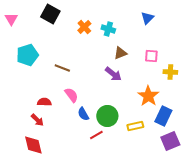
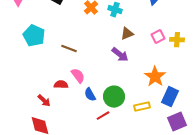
cyan pentagon: (27, 55) -> (34, 36), turned -30
pink square: (151, 56) -> (158, 37), turned -32
yellow cross: (170, 72) -> (177, 40), moved
red semicircle: (44, 102) -> (61, 85), moved

